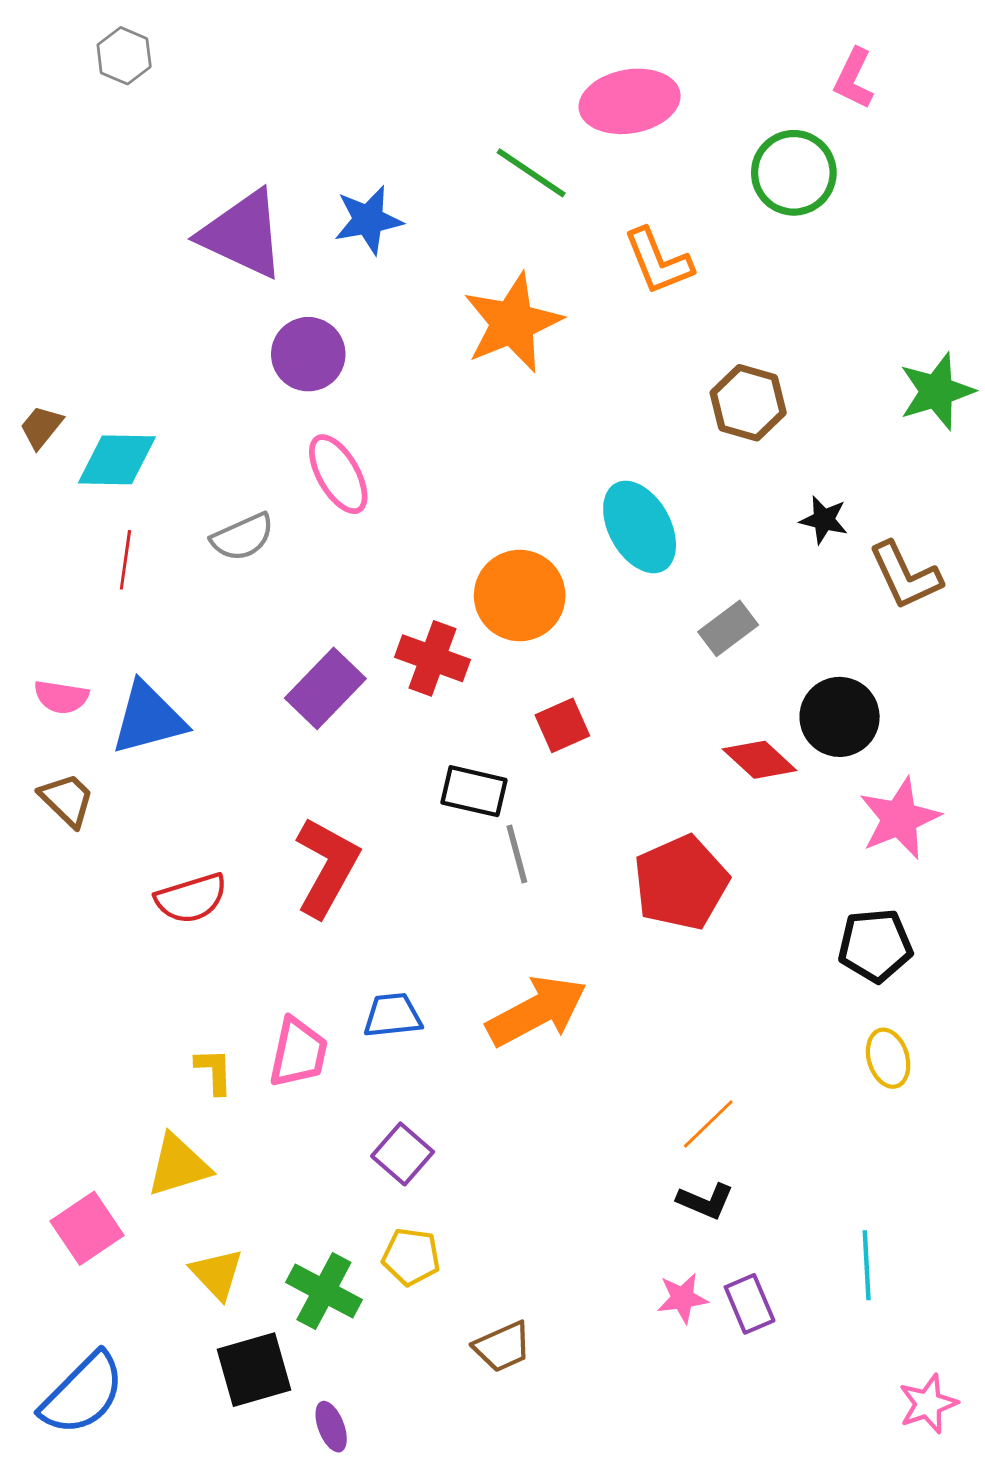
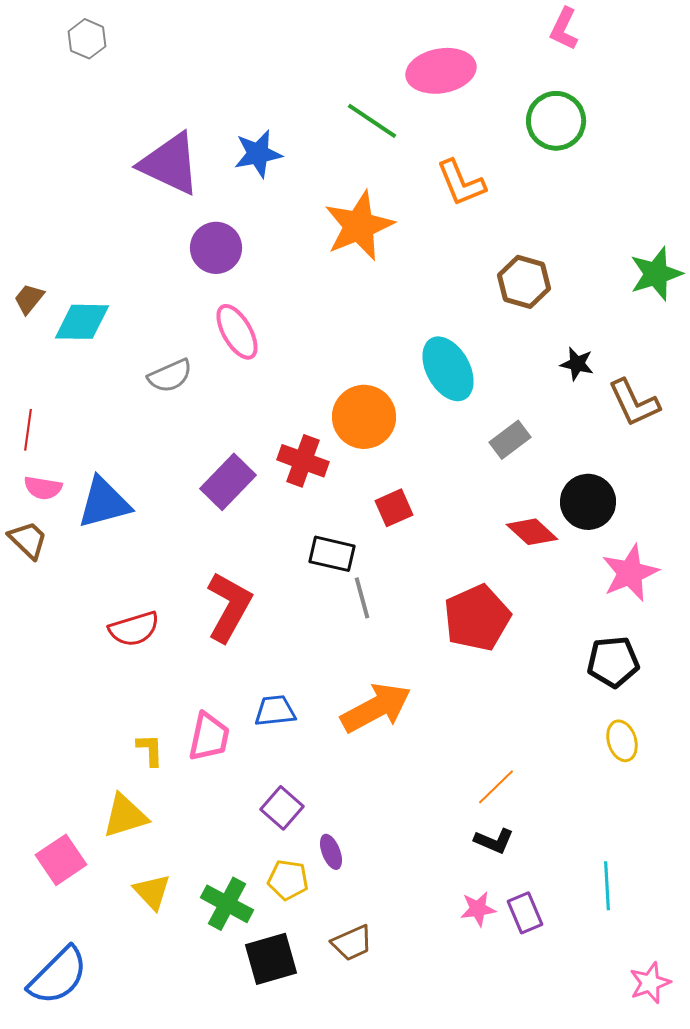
pink L-shape: (854, 79) -> (564, 29), moved
red line: (125, 560) -> (28, 430), moved
brown trapezoid: (67, 800) -> (28, 540), moved
black square: (254, 1370) -> (271, 959), moved
purple ellipse: (331, 1427) -> (331, 852), moved

